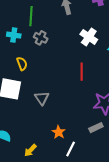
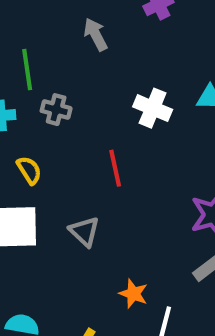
white cross: (89, 37) -> (153, 108), moved
red line: (82, 72) -> (115, 168), moved

